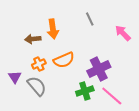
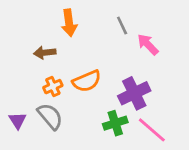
orange arrow: (53, 29) -> (69, 23), moved
pink arrow: (123, 33) -> (148, 44), moved
purple triangle: (15, 77) -> (18, 120), moved

